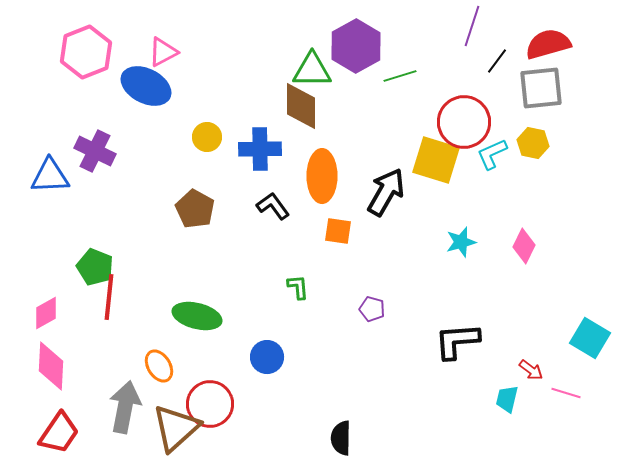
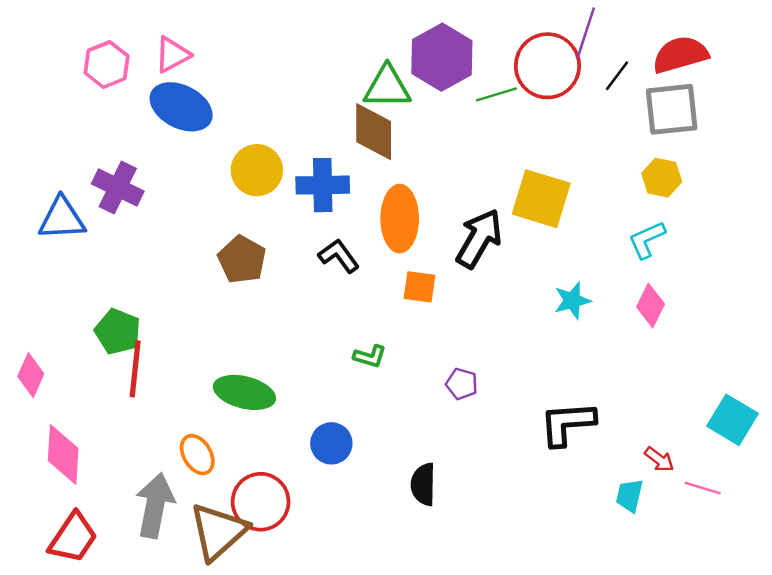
pink hexagon: (86, 52) -> (107, 65), size x0.7
pink triangle: (163, 52) -> (172, 55), moved
red circle: (464, 122) -> (547, 66), moved
yellow circle: (207, 137) -> (257, 170), size x1.4
cyan L-shape: (492, 154) -> (647, 240), moved
green L-shape: (298, 287) -> (370, 356), turned 112
pink diamond: (46, 313) -> (31, 375), moved, turned -36
black semicircle: (341, 438) -> (423, 484), moved

